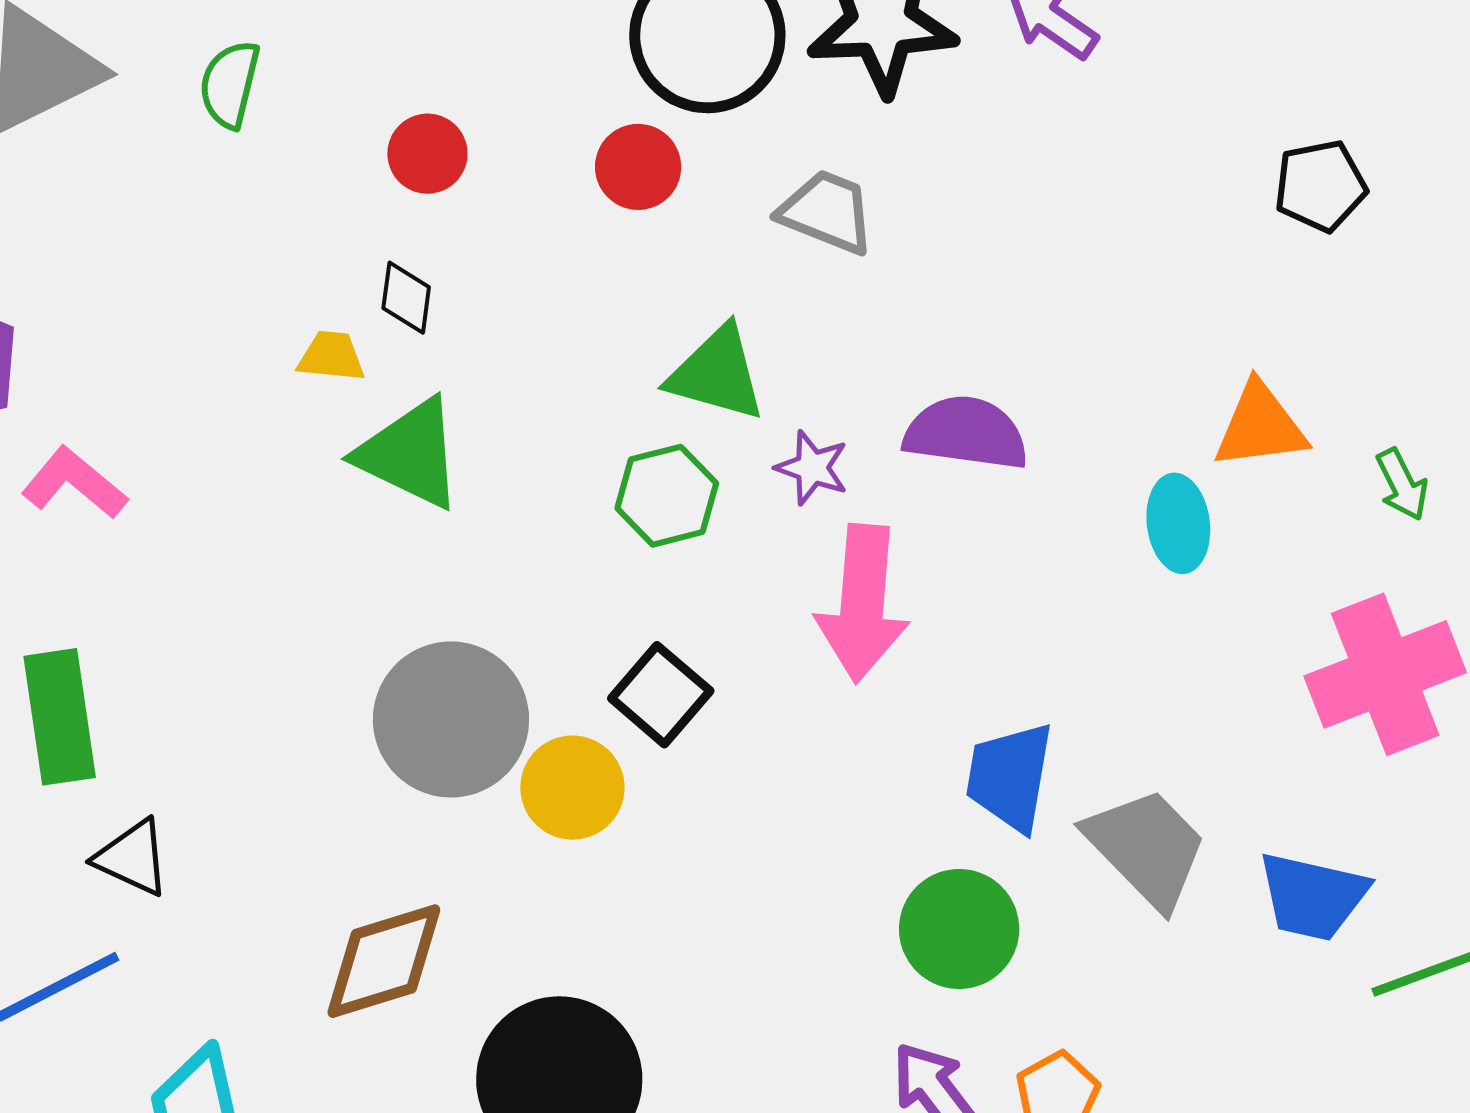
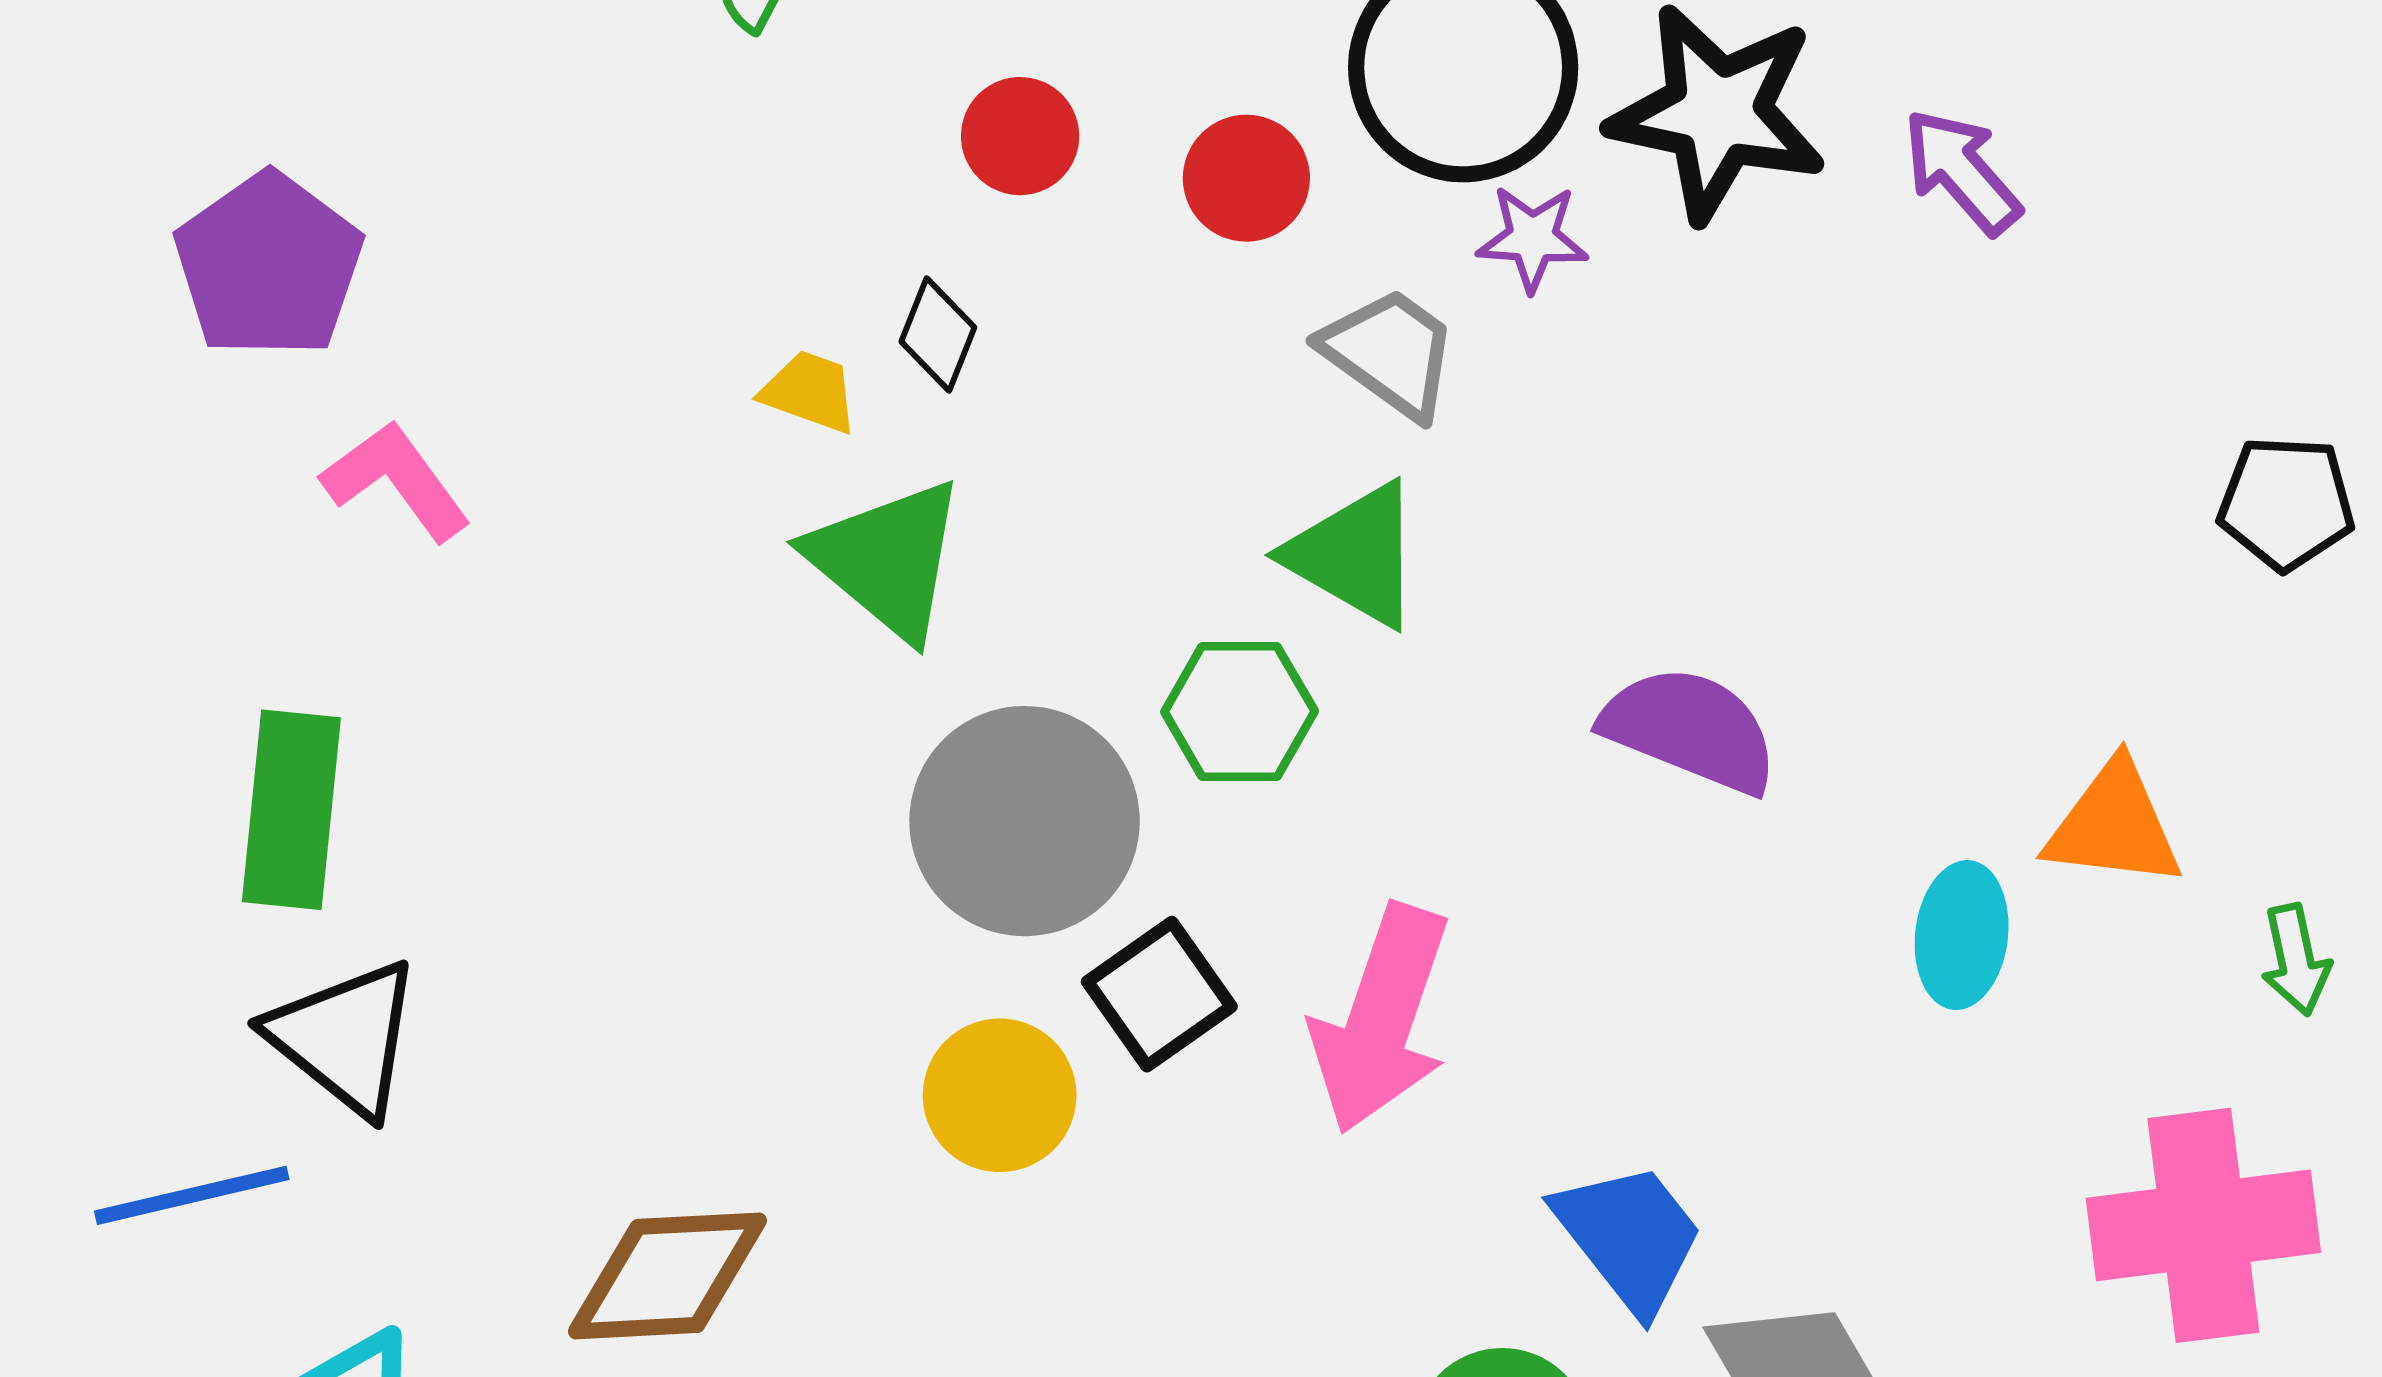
red circle: (638, 167) -> (1246, 178), moved
gray trapezoid: (827, 212) -> (1390, 353), moved
purple star: (812, 468) -> (1532, 238), moved, turned -30
pink arrow: (862, 603) -> (1381, 1019), moved
gray circle: (451, 719) -> (1025, 821), moved
blue trapezoid: (1010, 777) -> (1629, 1237), turned 118
black triangle: (132, 858) -> (345, 1038), size x1.4

